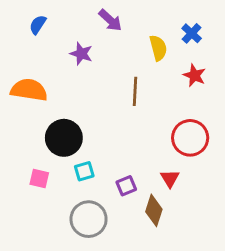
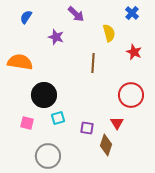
blue cross: (192, 33) -> (132, 13), moved
purple square: (126, 186) -> (87, 128), turned 32
gray circle: (89, 219) -> (48, 156), moved

